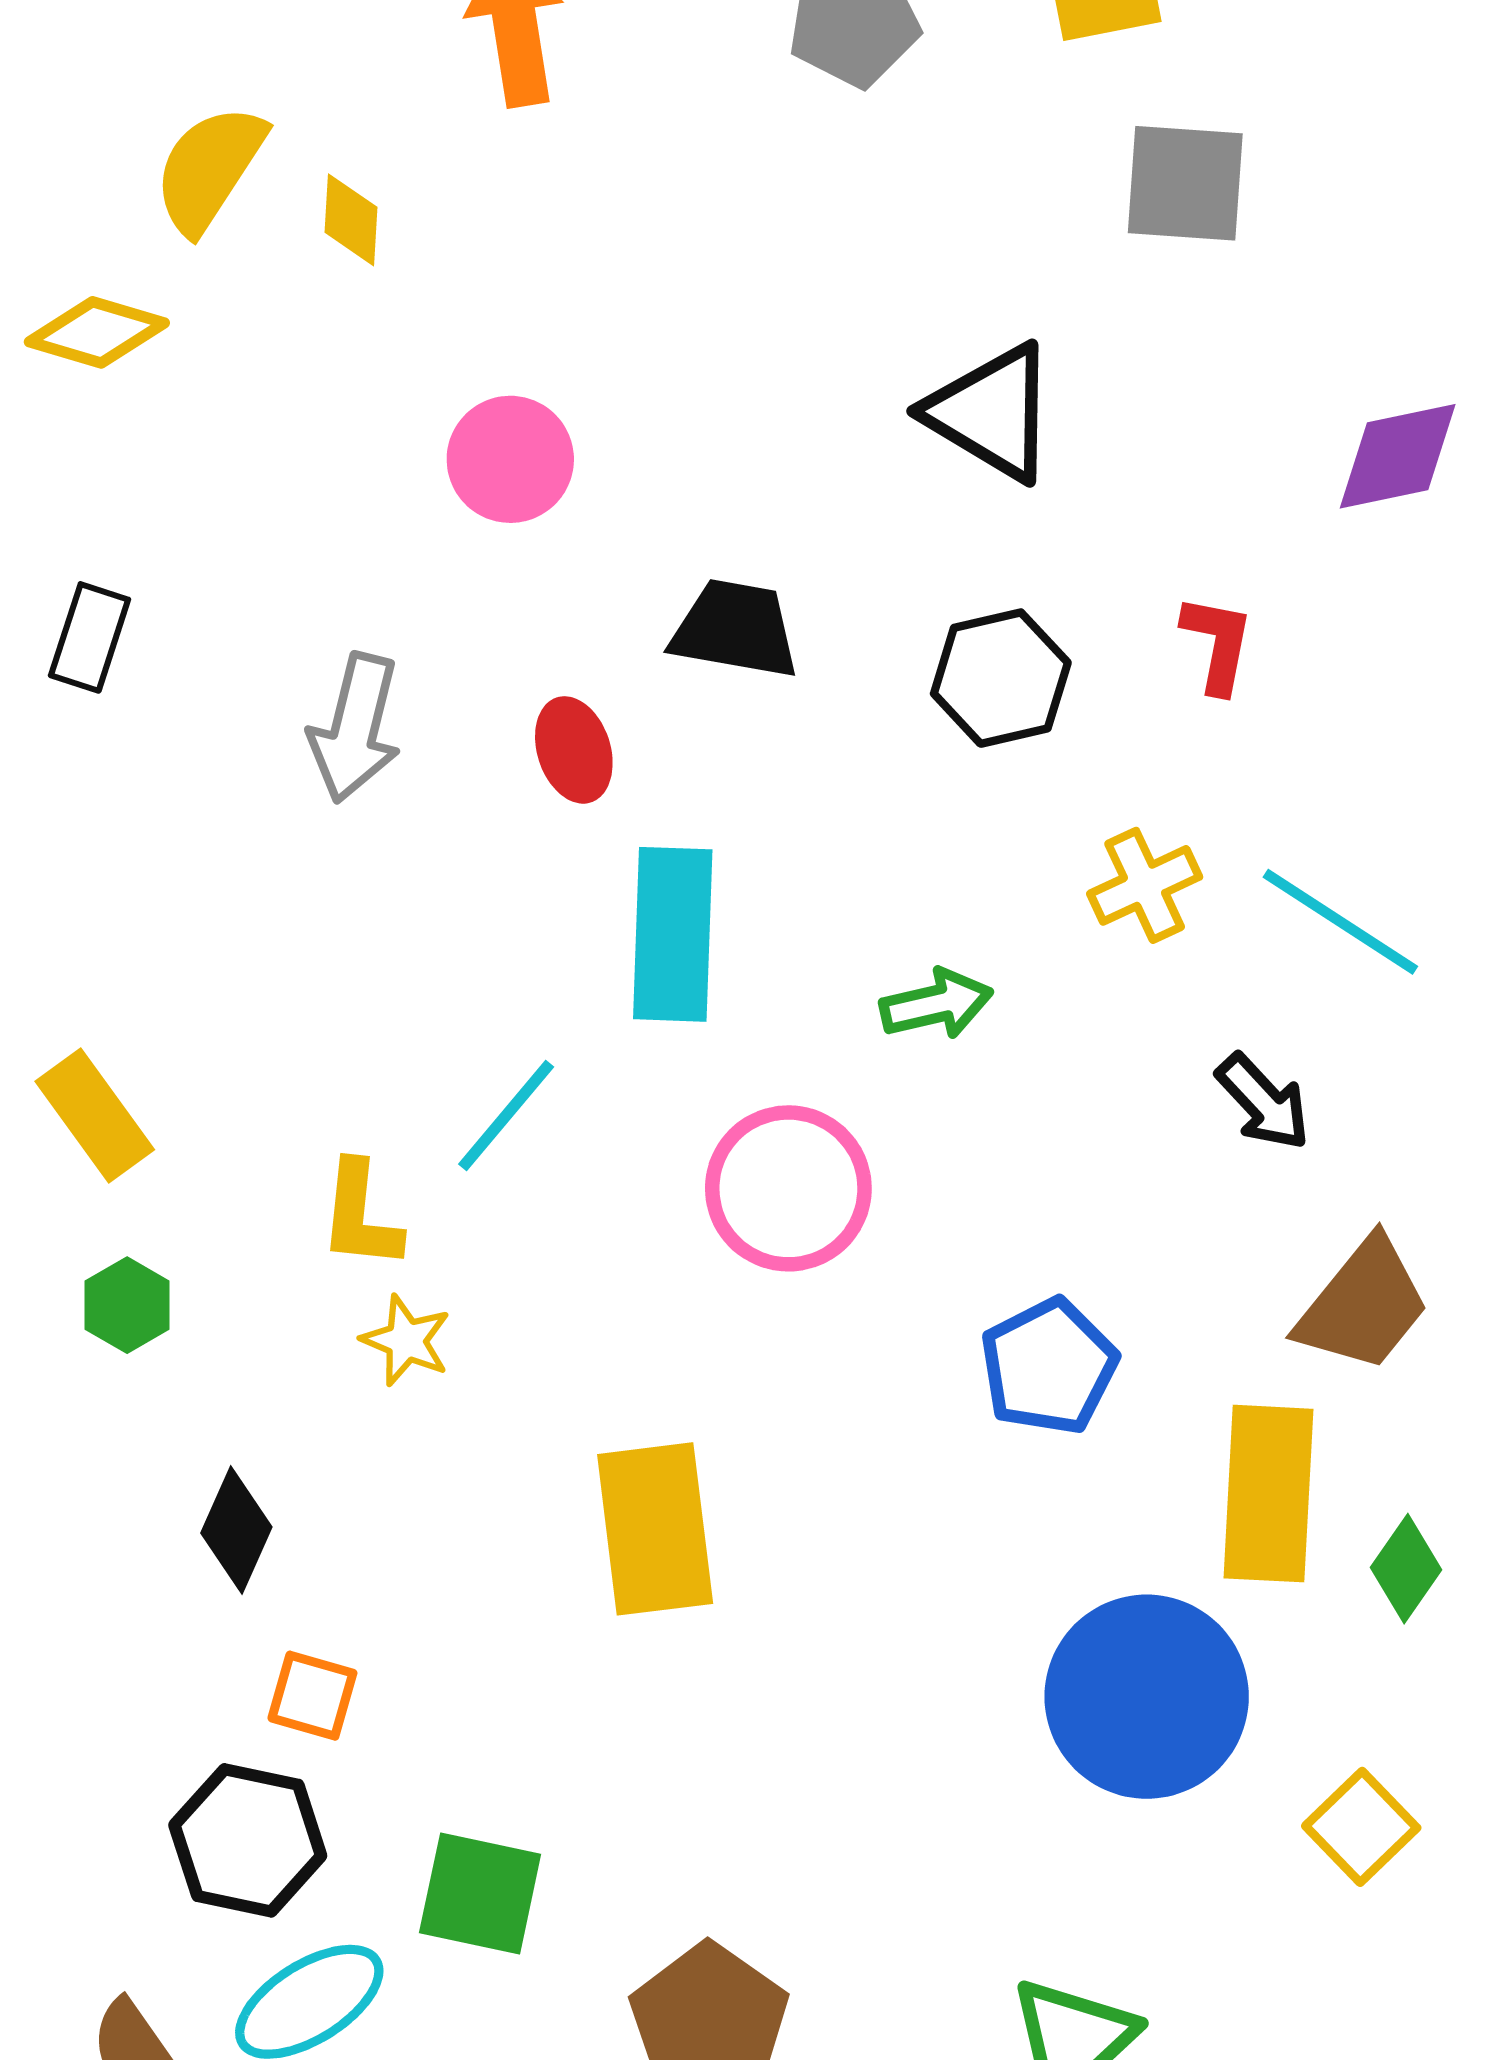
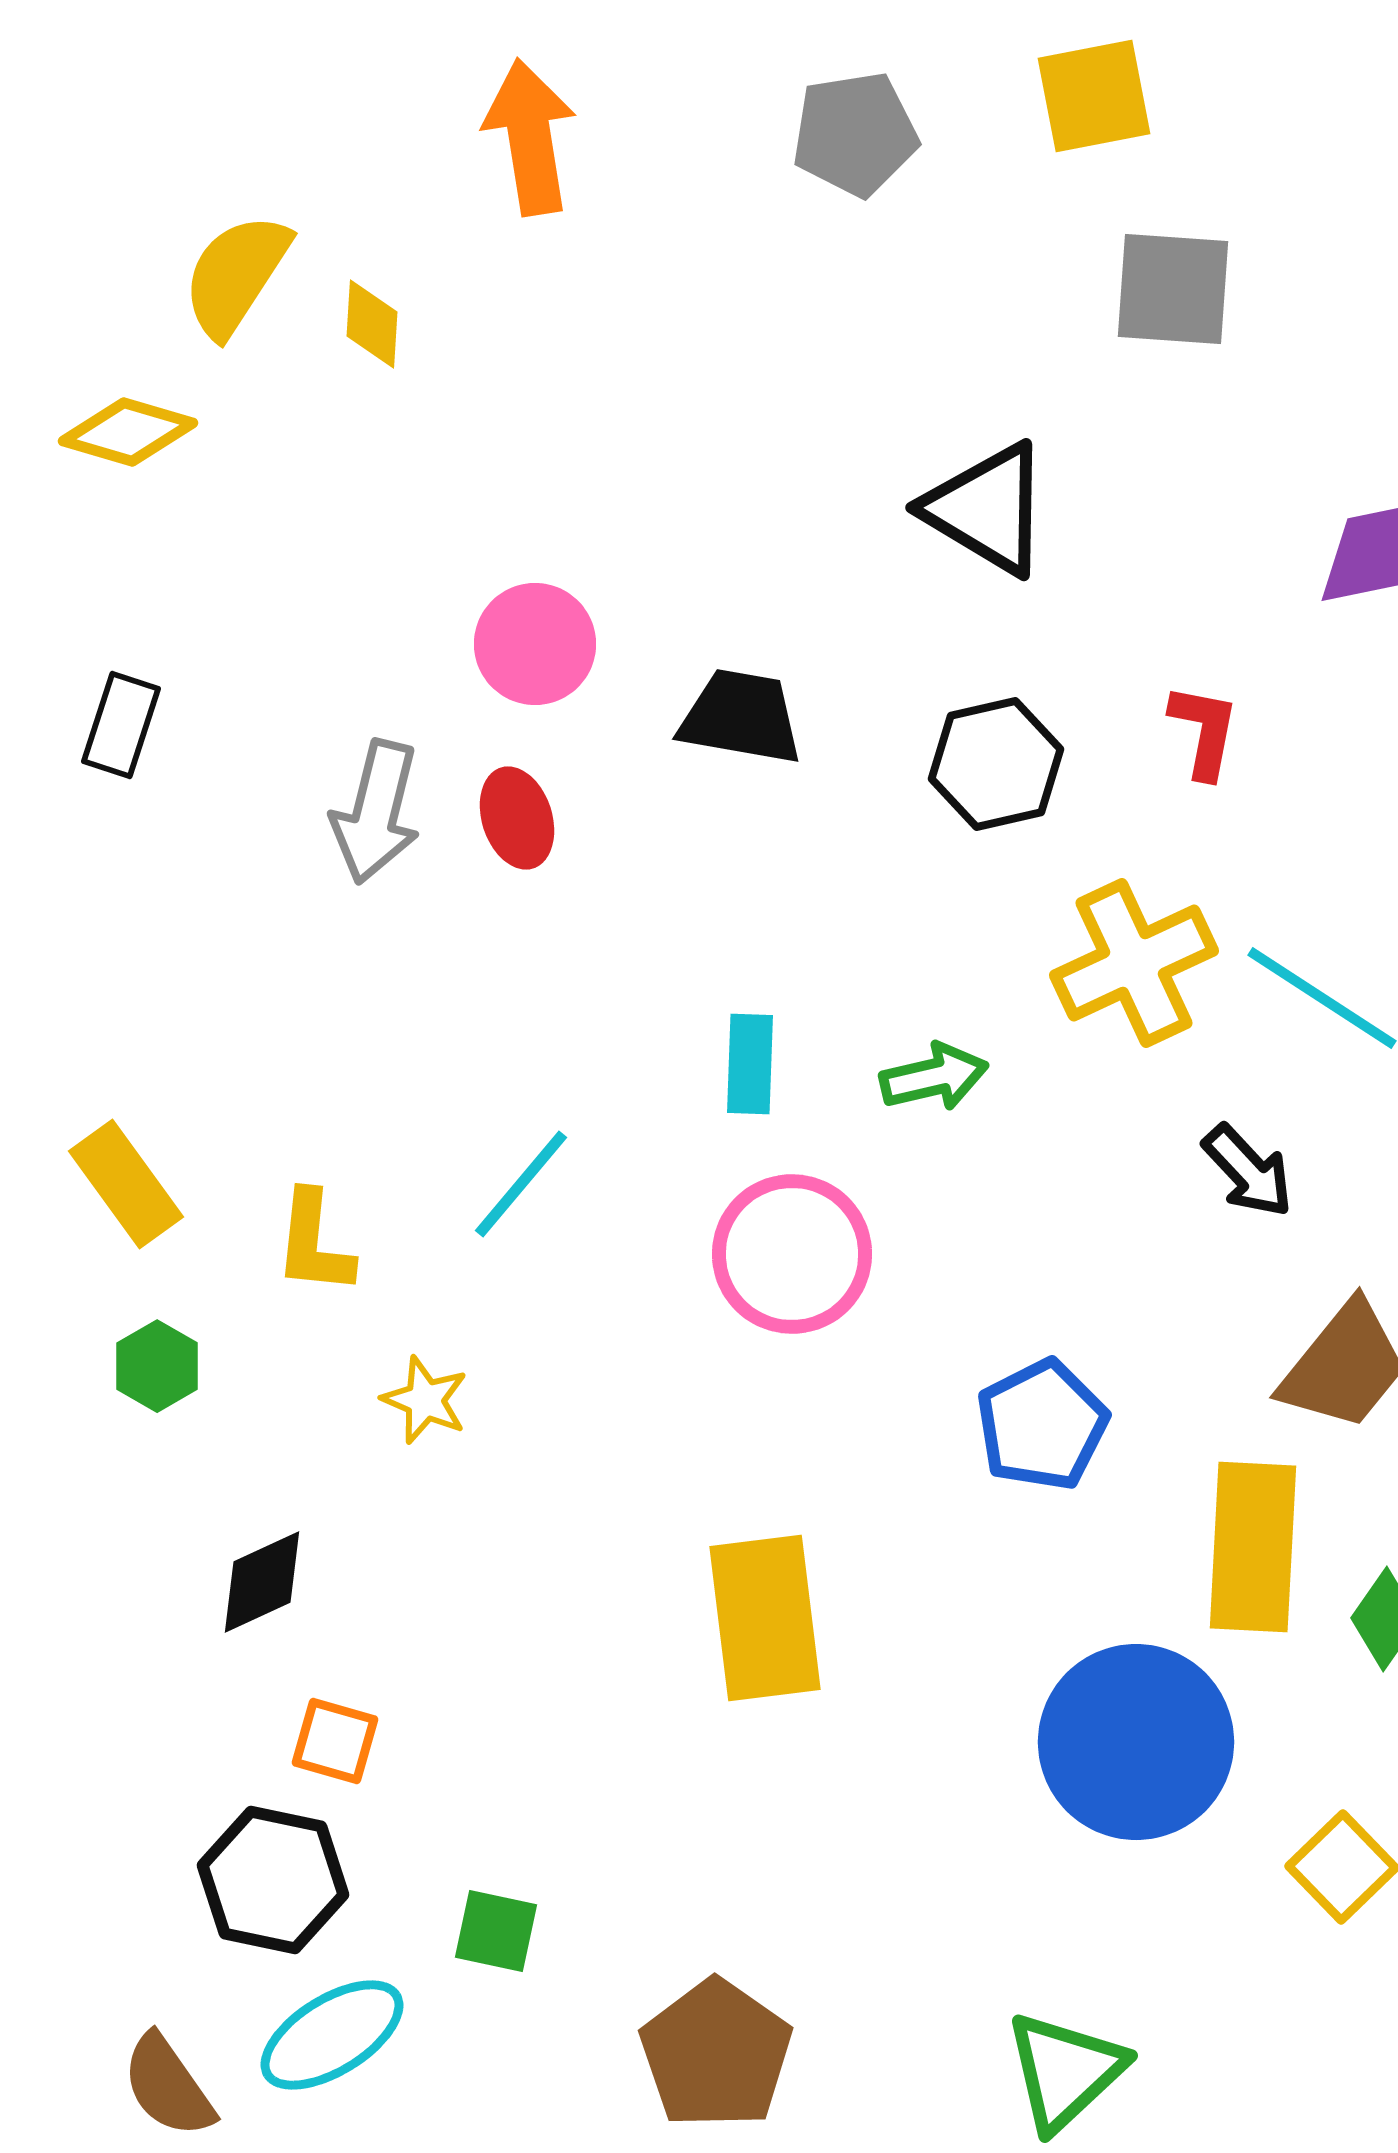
pink circle: (510, 459) -> (535, 644), moved
red ellipse: (574, 750) -> (517, 818), moved
yellow cross: (1145, 885) -> (1134, 963), size x1.5
cyan rectangle: (673, 934) -> (750, 1064), moved, size x0.6
yellow L-shape: (360, 1215) -> (314, 1243), moved
yellow rectangle: (655, 1529) -> (765, 1618), moved
black diamond: (236, 1530) -> (262, 1582), turned 41
green square: (480, 1894) -> (496, 1931), size x0.7

